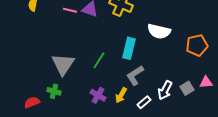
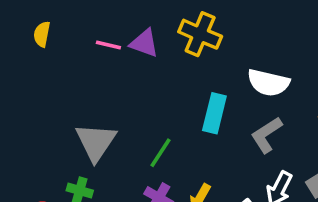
green line: (99, 60) -> (161, 153), moved
gray L-shape: (135, 75) -> (267, 135), moved

